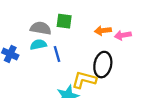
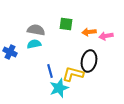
green square: (64, 21) -> (66, 24), moved
blue line: (57, 54) -> (50, 71), moved

